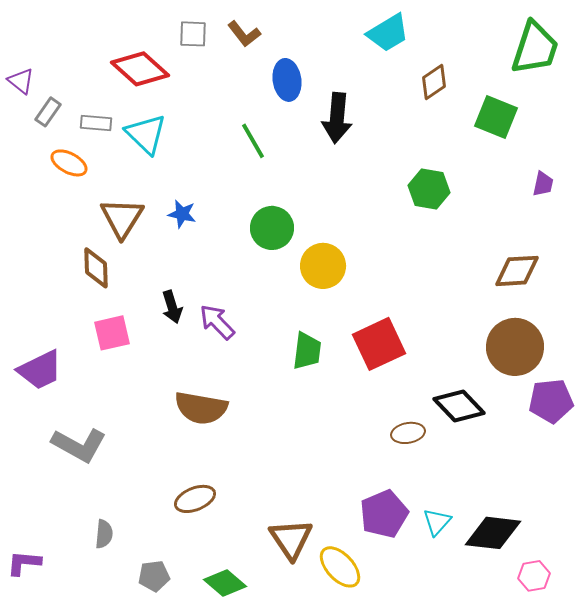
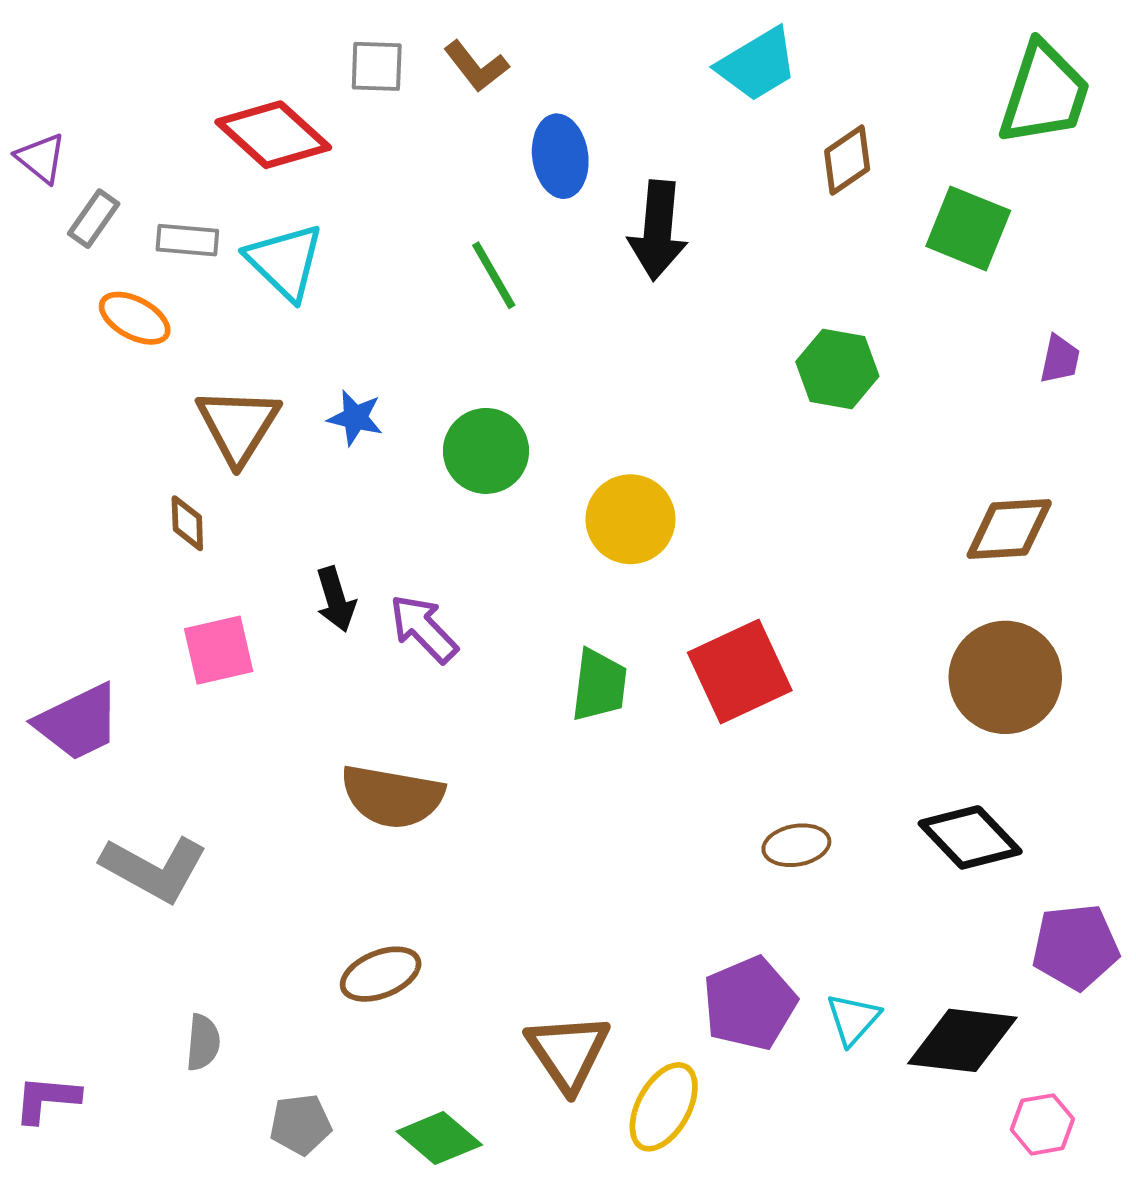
green circle: (272, 228) -> (486, 451), moved
brown diamond: (96, 268) -> (187, 523), size x0.7
purple pentagon: (551, 401) -> (1076, 947), moved
black diamond: (459, 406) -> (970, 837), moved
yellow ellipse: (340, 567) -> (664, 1107), turned 72

